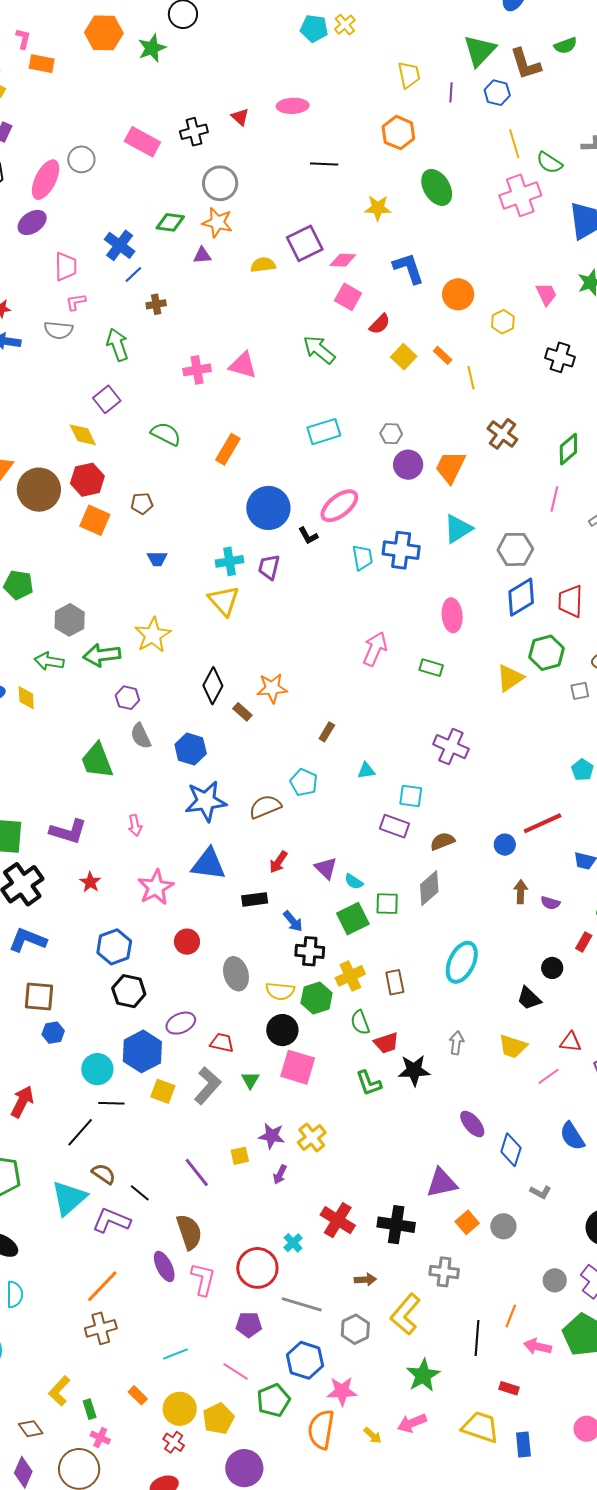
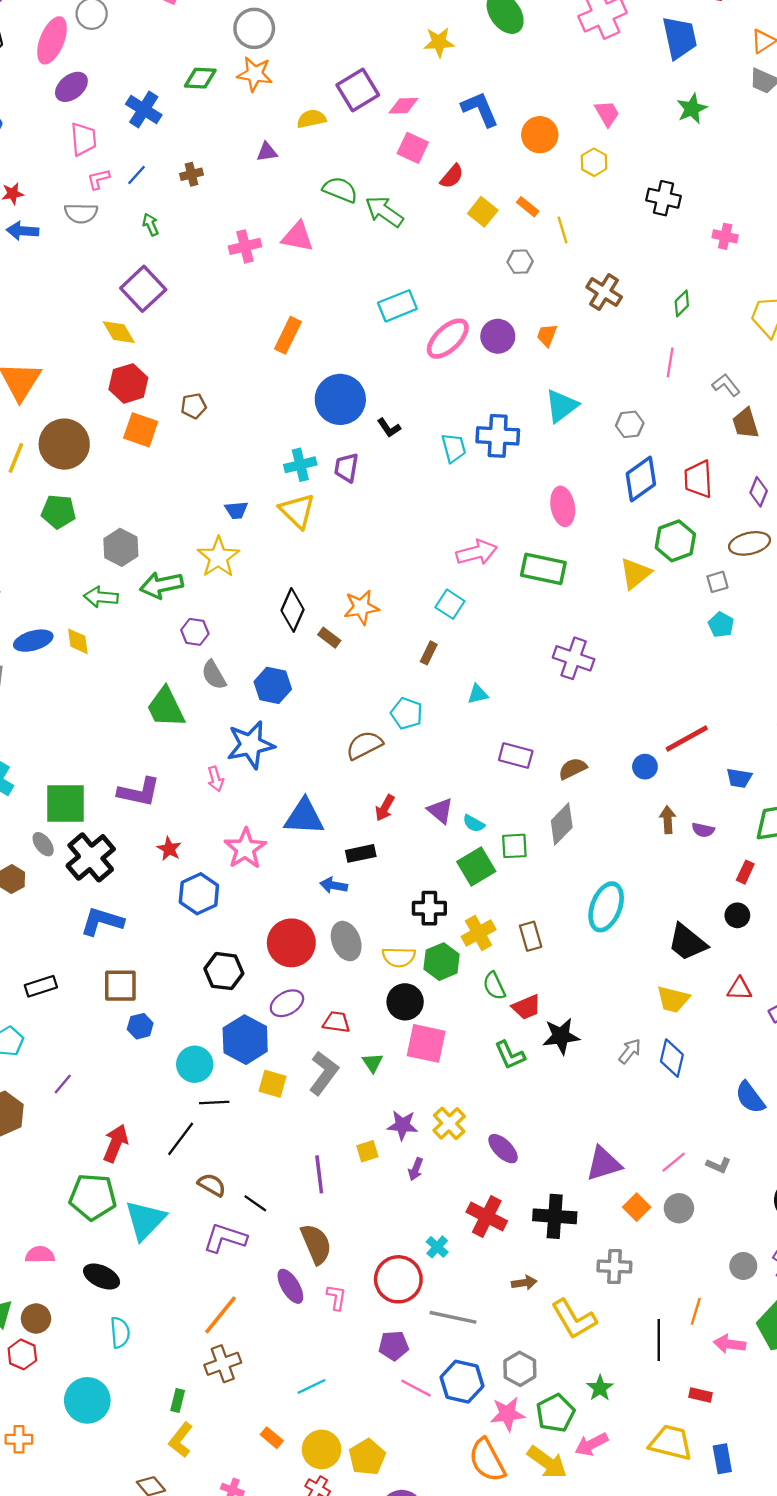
purple ellipse: (32, 222) -> (71, 87), moved
purple triangle: (202, 255) -> (267, 152), moved
blue line: (133, 275) -> (137, 175), moved
pink trapezoid: (546, 294) -> (607, 114), moved
green arrow: (117, 345) -> (151, 225), size x0.6
purple square: (107, 399) -> (143, 289), size x1.4
green semicircle: (166, 434) -> (340, 190), moved
gray hexagon: (391, 434) -> (520, 262), moved
green diamond: (568, 449) -> (682, 303), size x0.7
orange trapezoid: (450, 467) -> (547, 335), size x0.6
brown circle: (39, 490) -> (64, 444), moved
pink ellipse: (339, 506) -> (448, 339), moved
gray hexagon: (515, 549) -> (630, 424), size x0.7
blue trapezoid: (157, 559) -> (236, 510), moved
pink arrow: (375, 649) -> (477, 552), turned 56
green rectangle: (431, 668) -> (543, 569), size x1.6
cyan pentagon: (582, 770) -> (721, 625), moved
cyan square: (411, 796) -> (450, 604), moved, turned 30
blue star: (206, 801) -> (251, 745), moved
blue arrow: (293, 921) -> (334, 885), moved, turned 145
red circle: (187, 942) -> (291, 943), moved, size x1.6
blue hexagon: (114, 947) -> (199, 894), moved
black circle: (552, 968) -> (737, 915), moved
black trapezoid: (529, 998) -> (687, 942), size x1.4
gray arrow: (456, 1043) -> (630, 1051), moved, turned 35
pink line: (549, 1076) -> (674, 1162), moved
red arrow: (22, 1102) -> (116, 1143), moved
purple ellipse: (472, 1124) -> (503, 1149), moved
blue diamond: (511, 1150) -> (672, 1058), moved
purple line: (197, 1172) -> (319, 1174), turned 36
cyan triangle: (69, 1198) -> (145, 1220), moved
pink L-shape: (203, 1279) -> (336, 1297), size x0.7
yellow L-shape: (405, 1314) -> (574, 1319), turned -66
gray hexagon: (355, 1329) -> (520, 1369), moved
pink line: (236, 1371) -> (416, 1388), moved
green star: (423, 1375) -> (600, 1388), size x0.7
green pentagon: (273, 1400) -> (555, 1413), moved
green rectangle: (90, 1409) -> (178, 1401), moved, turned 36
orange semicircle: (321, 1429) -> (487, 1460), turned -33
yellow arrow: (373, 1435) -> (547, 1462), size x1.8

